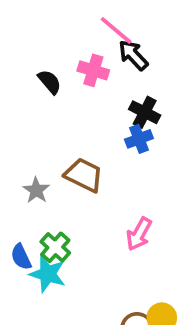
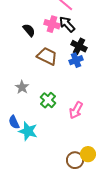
black arrow: (133, 55) -> (67, 24), moved
brown trapezoid: (84, 175) -> (47, 56), moved
green cross: (55, 247) -> (48, 100), moved

